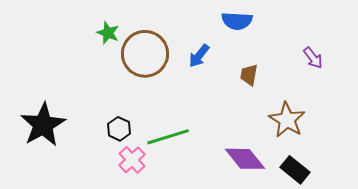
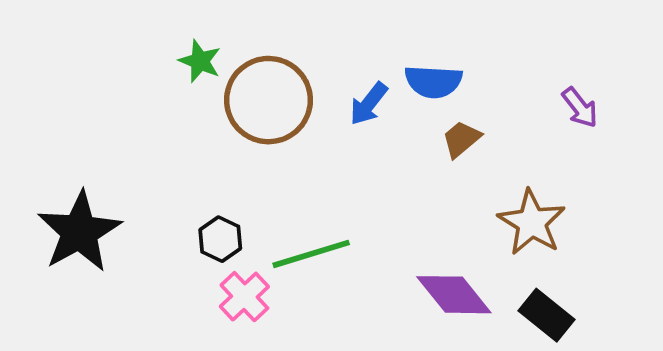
blue semicircle: (237, 21) -> (433, 82), moved
brown trapezoid: (249, 75) -> (461, 139), turned 40

